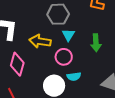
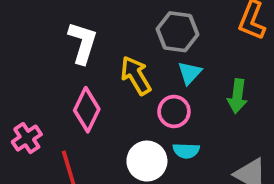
yellow arrow: (40, 41) -> (136, 75), turned 40

